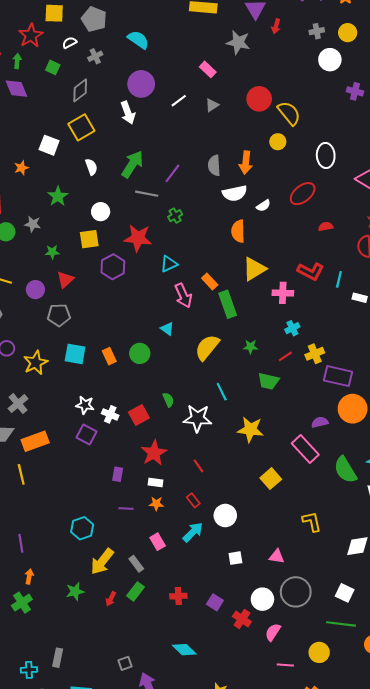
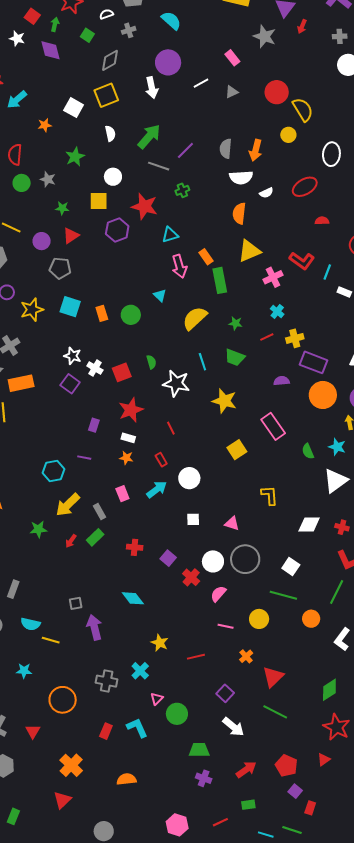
pink cross: (283, 293) -> (273, 277), turned -36
cyan cross: (292, 328) -> (277, 311), turned -32
green trapezoid: (268, 381) -> (235, 357), moved
purple semicircle: (320, 422) -> (282, 381), moved
green semicircle: (345, 470) -> (308, 451), size x0.6
purple line: (126, 508) -> (84, 458), moved

